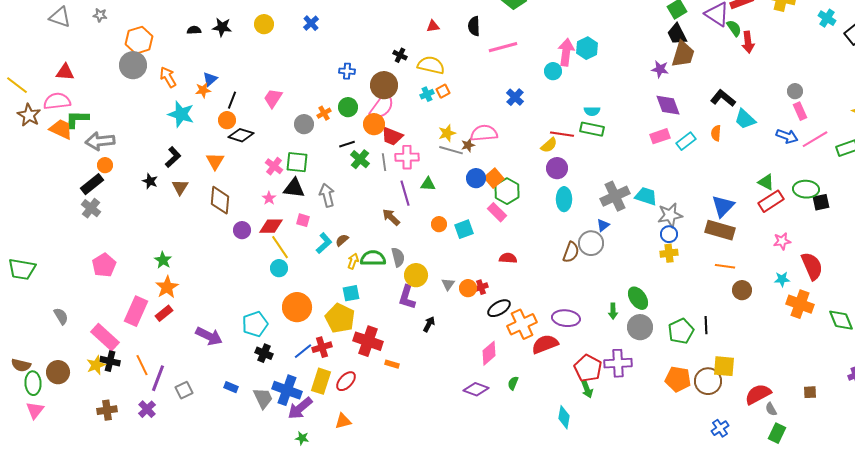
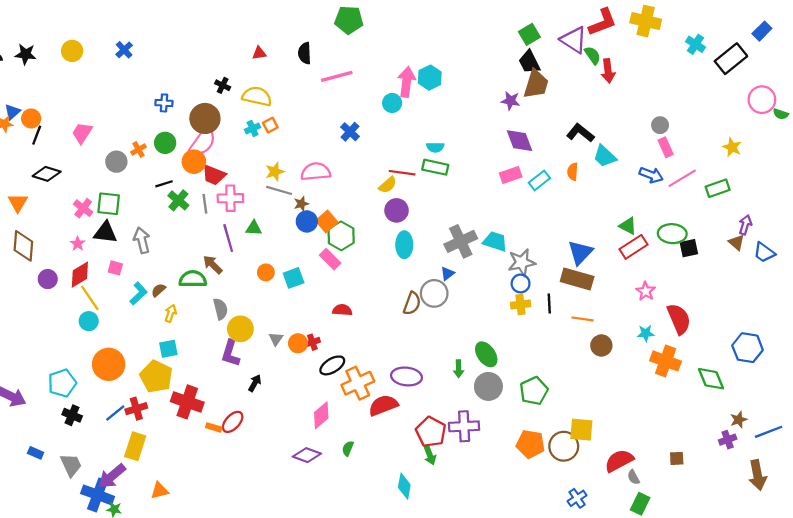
orange circle: (227, 120) -> (31, 118), moved
brown star: (468, 145) -> (301, 204), moved
red diamond: (271, 226) -> (80, 275), turned -30
pink star: (782, 241) -> (646, 291), turned -30
green semicircle: (373, 258) -> (193, 279), moved
black line: (706, 325) -> (549, 303), moved
red ellipse: (346, 381) -> (233, 422), moved
blue cross: (287, 390) -> (98, 495), moved

